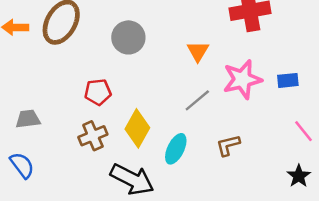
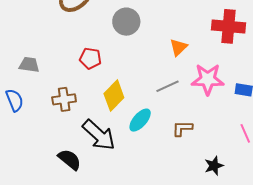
brown cross: (93, 136) -> (64, 99), moved
black star: (299, 176) -> (214, 166), moved

